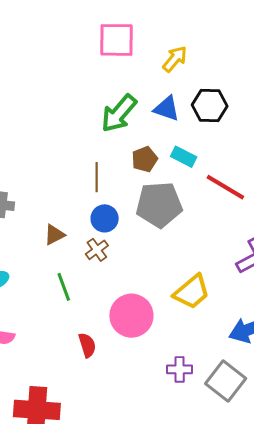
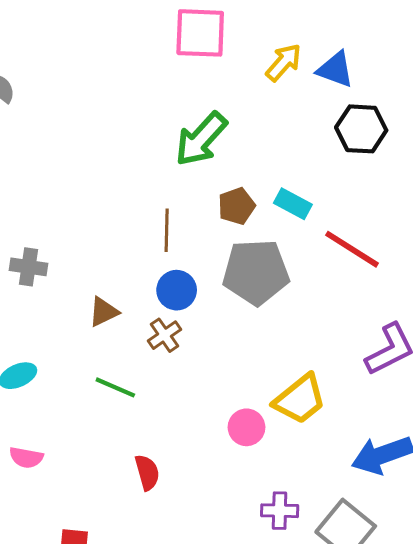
black hexagon: (210, 106) -> (361, 129), moved
blue triangle: (167, 109) -> (335, 69), moved
green line: (64, 287) -> (115, 387), turned -48
pink circle: (131, 316) -> (247, 427), moved, size x0.6

